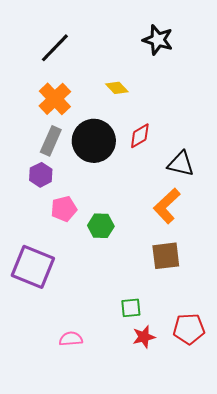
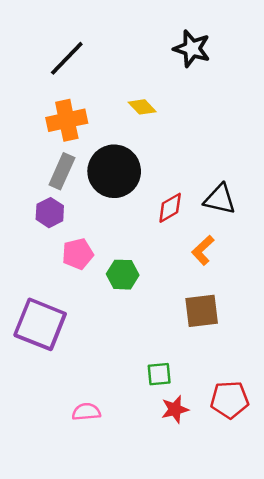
orange cross: (55, 99) -> (67, 120), turned 32
red diamond: (140, 136) -> (170, 208), moved
orange L-shape: (167, 206) -> (203, 250), size x0.7

